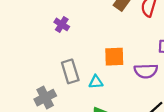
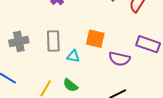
gray cross: (45, 98) -> (19, 41), moved

